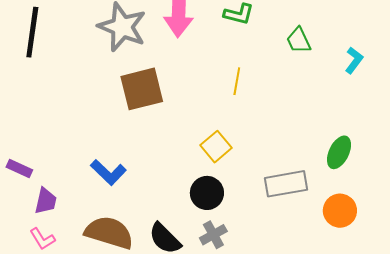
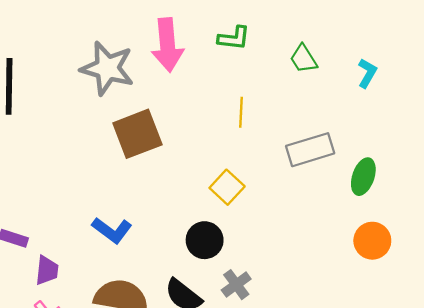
gray rectangle: (286, 184) -> (310, 150), moved
black circle: (207, 193) -> (205, 240), moved

